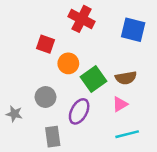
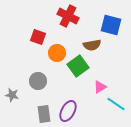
brown semicircle: (126, 78) -> (92, 45), moved
purple ellipse: (79, 111) -> (68, 111), moved
cyan line: (127, 134) -> (116, 104), moved, turned 48

